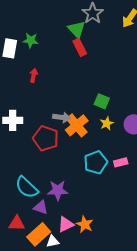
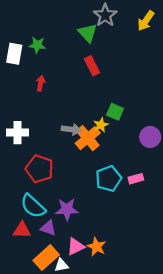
red rectangle: (80, 47) -> (92, 66), moved
yellow star: (107, 123) -> (101, 125), moved
red pentagon: (46, 138) -> (39, 169), moved
red triangle: (17, 223) -> (22, 230), moved

